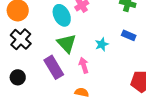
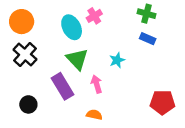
blue rectangle: (129, 35) -> (148, 39), moved
black circle: (18, 77) -> (28, 104), moved

